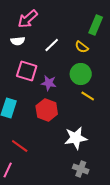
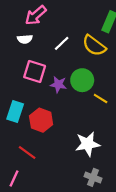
yellow semicircle: (82, 47) -> (94, 46), size x1.6
green circle: (81, 74) -> (82, 80), moved
red hexagon: (47, 110) -> (41, 120), moved

